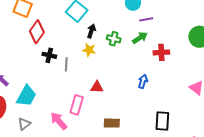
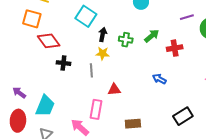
purple line: (146, 19) -> (187, 17), moved
red diamond: (37, 32) -> (49, 41), turned -65
gray line: (66, 64) -> (91, 70), moved
blue arrow: (143, 81) -> (159, 79), turned -72
black rectangle: (162, 121) -> (183, 116), turned 60

